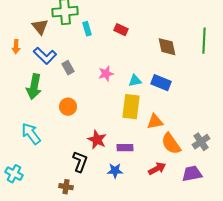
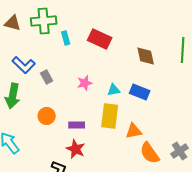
brown triangle: (40, 27) -> (13, 23), moved, turned -36
red rectangle: (121, 30) -> (100, 39), size x1.6
purple rectangle: (125, 148) -> (77, 125), moved

